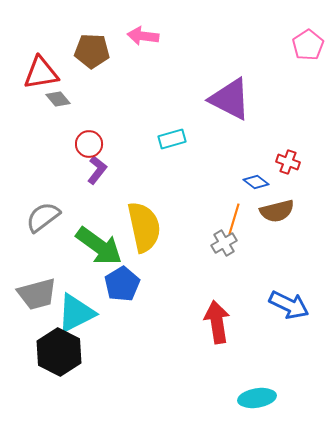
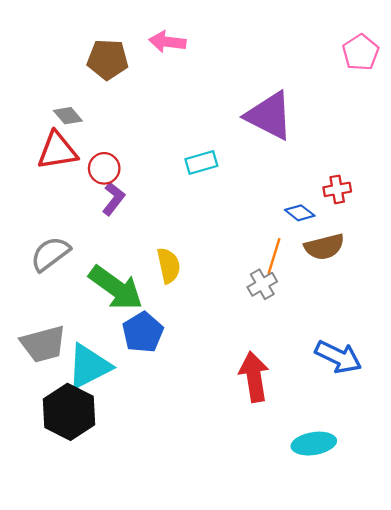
red triangle: (41, 73) -> (57, 151), moved
red cross: (288, 162) -> (337, 189), turned -30
yellow semicircle: (144, 227) -> (169, 266), size x0.6
cyan ellipse: (257, 398) -> (314, 444), moved

